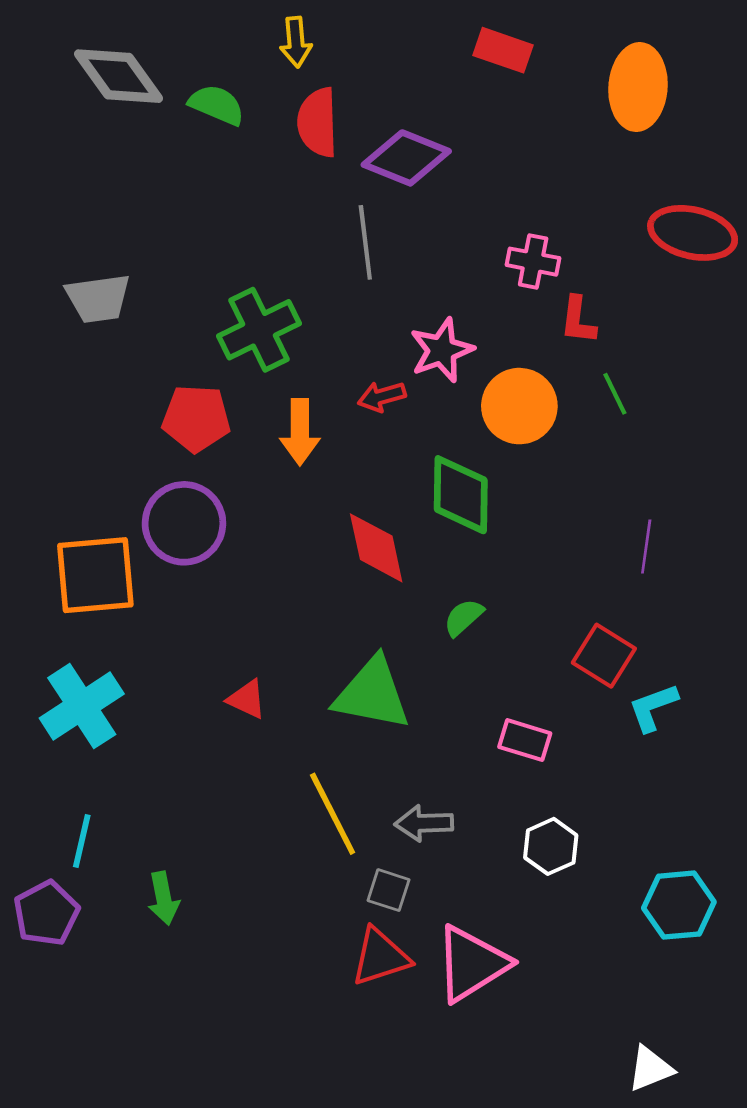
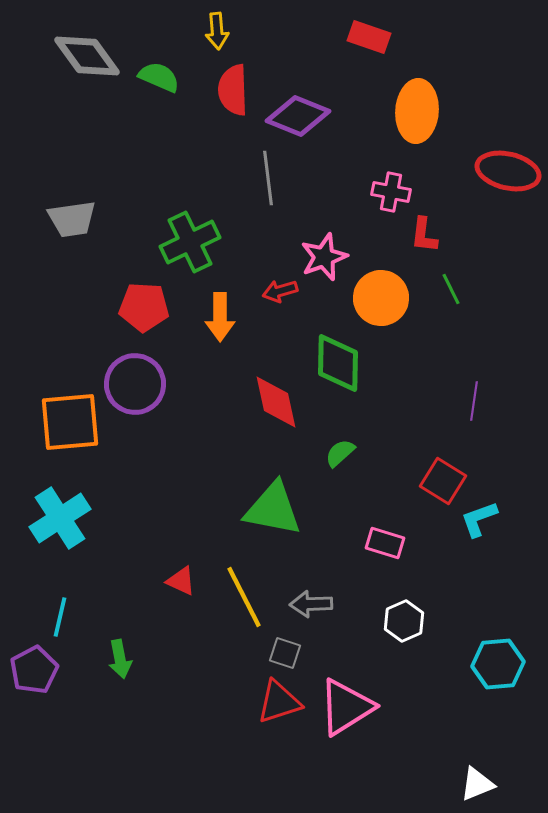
orange ellipse: (638, 87) -> (417, 111), moved
red triangle: (247, 699) -> (181, 581), moved

